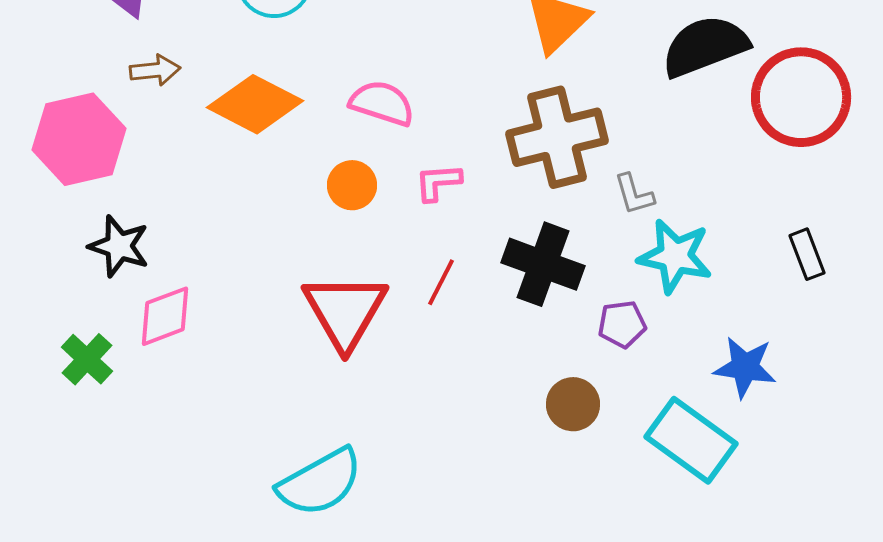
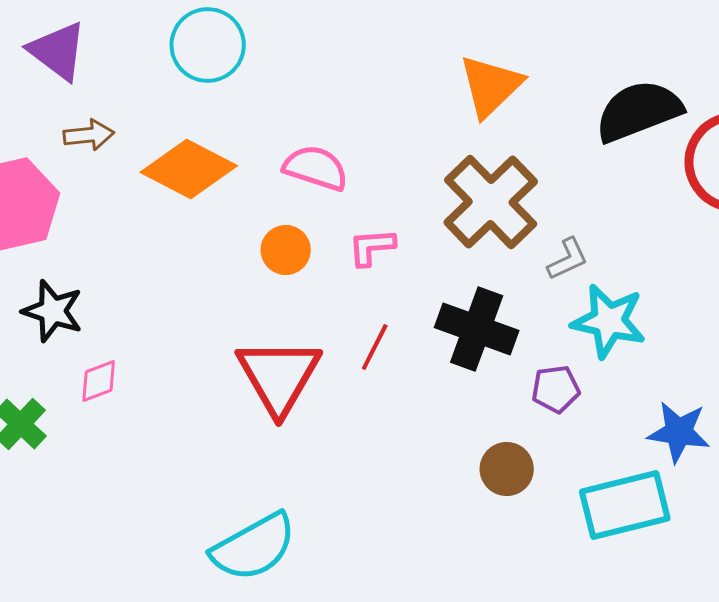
brown cross: (557, 137) -> (491, 202), turned -30
gray L-shape: (634, 194) -> (568, 259), turned -99
pink diamond: (165, 316) -> (99, 381), size x0.7
cyan rectangle: (691, 440) -> (625, 505), turned -50

